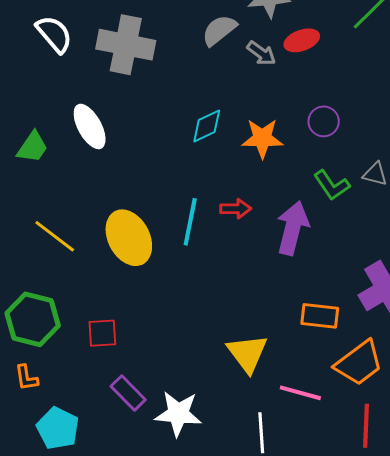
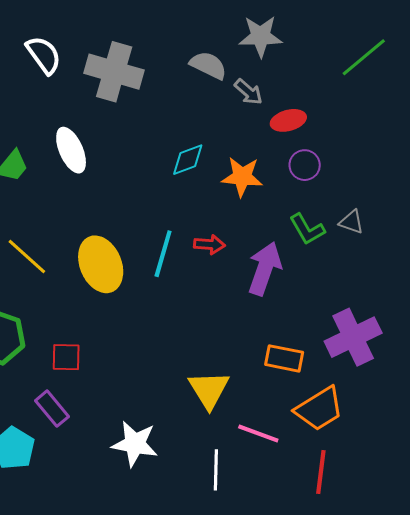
gray semicircle: (219, 30) -> (208, 65), turned 60
red ellipse: (302, 40) -> (288, 120), moved
purple rectangle: (128, 393) -> (52, 409), moved

